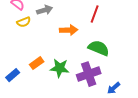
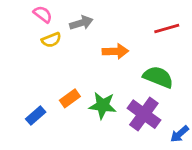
red line: (95, 14) -> (167, 29), moved, turned 54
purple cross: (89, 74) -> (144, 114), turned -35

